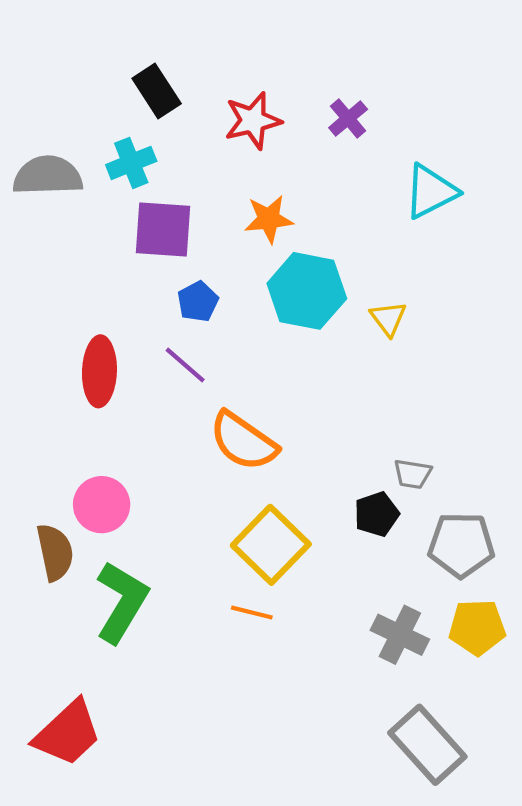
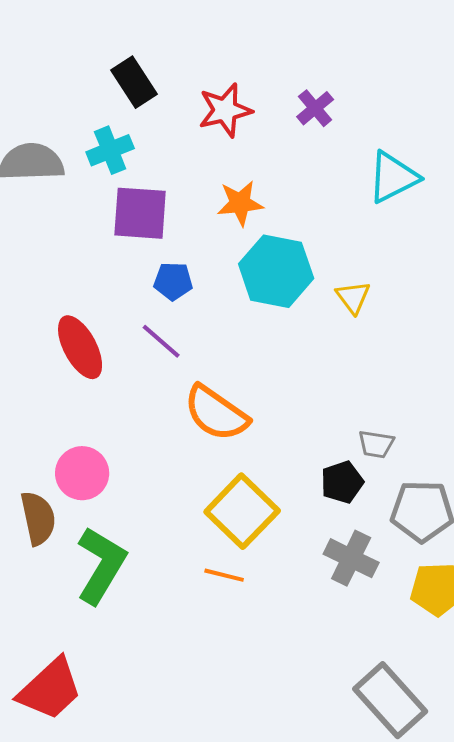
blue pentagon: (198, 302) -> (173, 281), turned 30
red ellipse: (99, 371) -> (80, 347), turned -30
gray cross: (400, 635) -> (351, 558), moved

